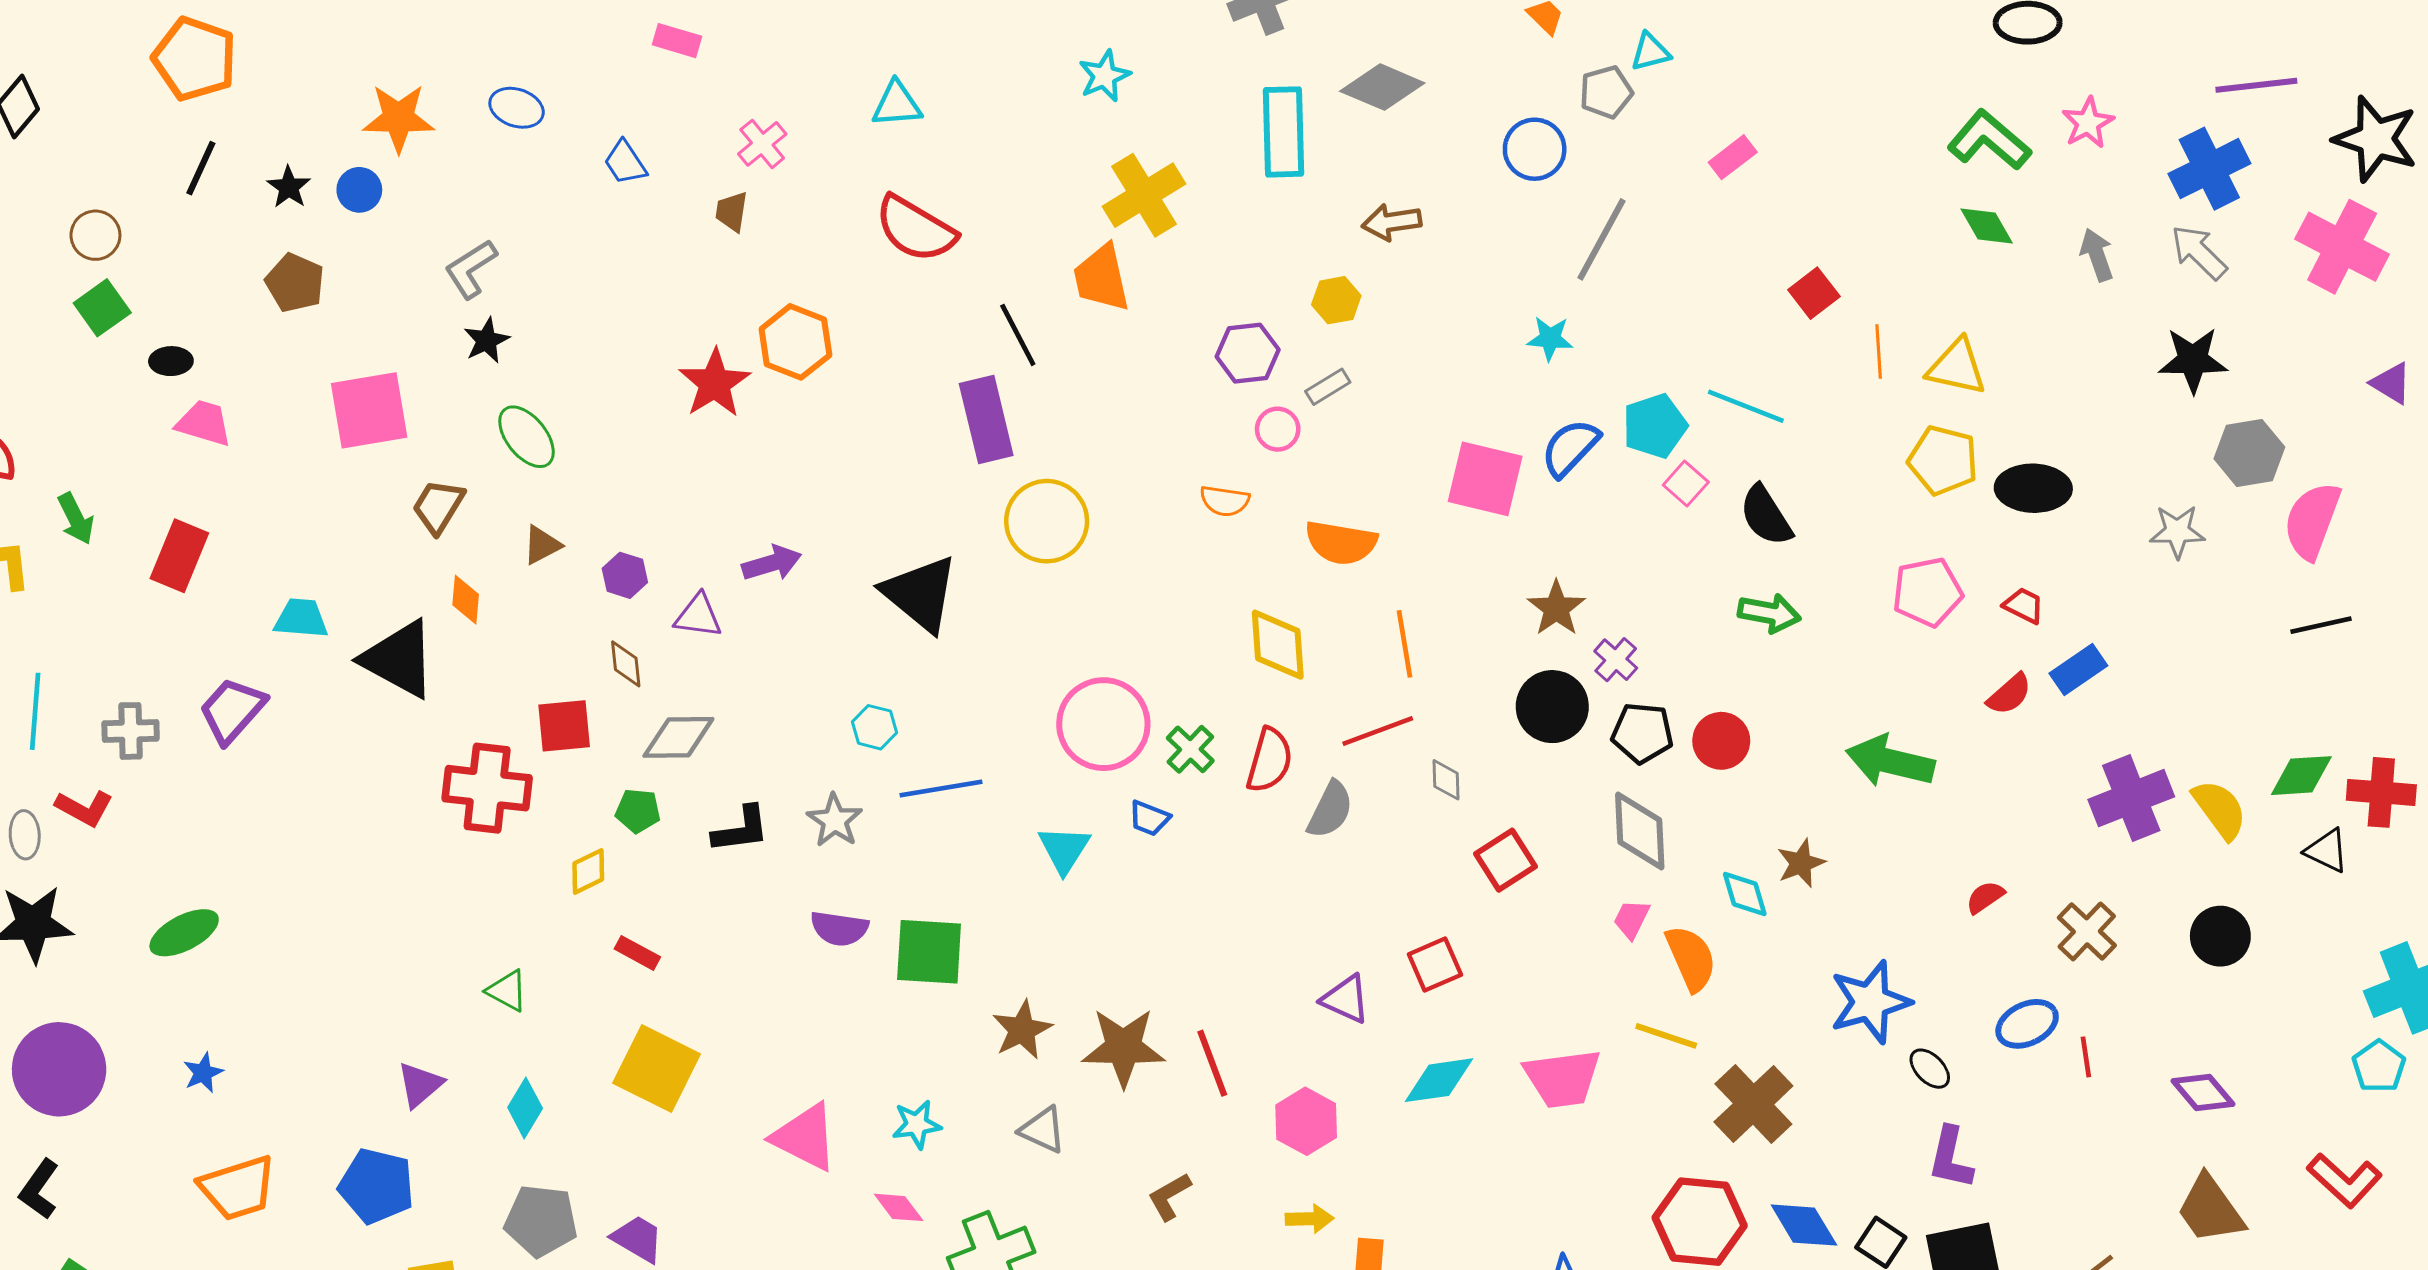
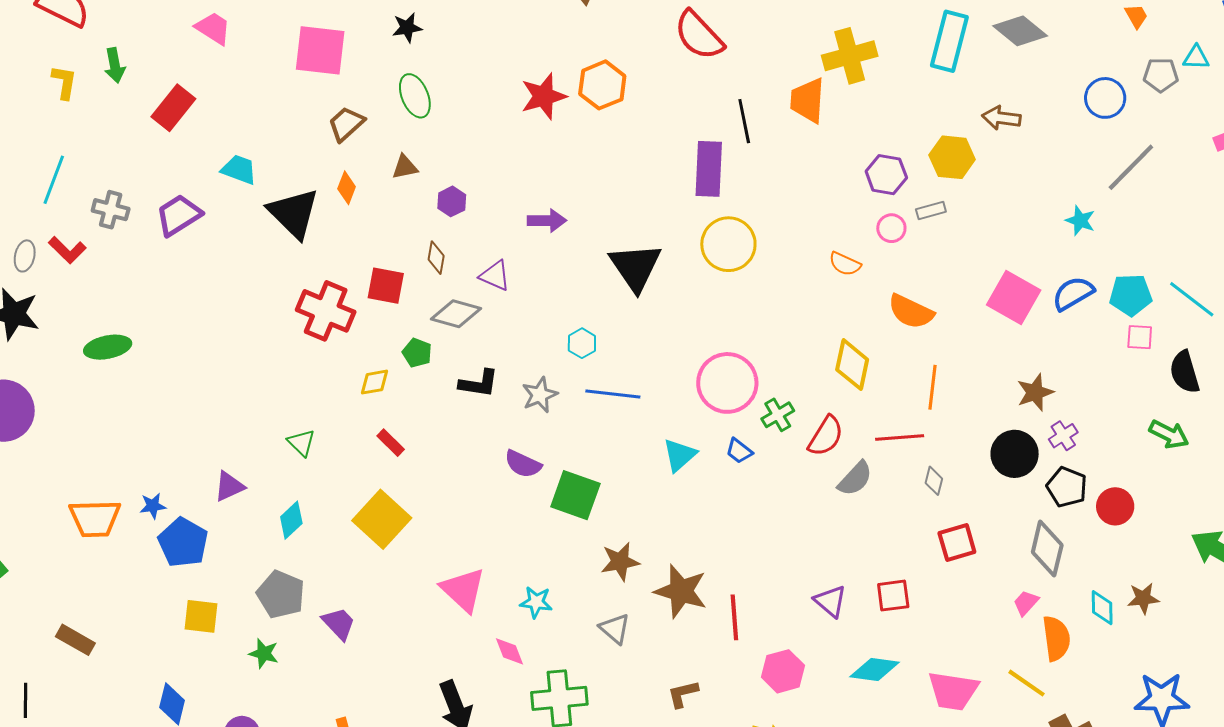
yellow hexagon: (1336, 300) -> (952, 157), size x1.4
pink square: (1686, 483) -> (1140, 337), turned 36
purple triangle: (698, 616) -> (495, 276), moved
blue star: (203, 1073) -> (153, 506), moved

